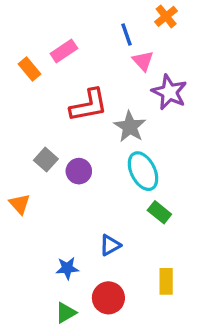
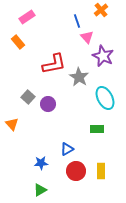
pink rectangle: (64, 51) -> (27, 17), moved
cyan ellipse: (143, 171) -> (105, 98), moved
green rectangle: (159, 212) -> (97, 129), turned -40
red circle: (108, 298) -> (76, 171), moved

